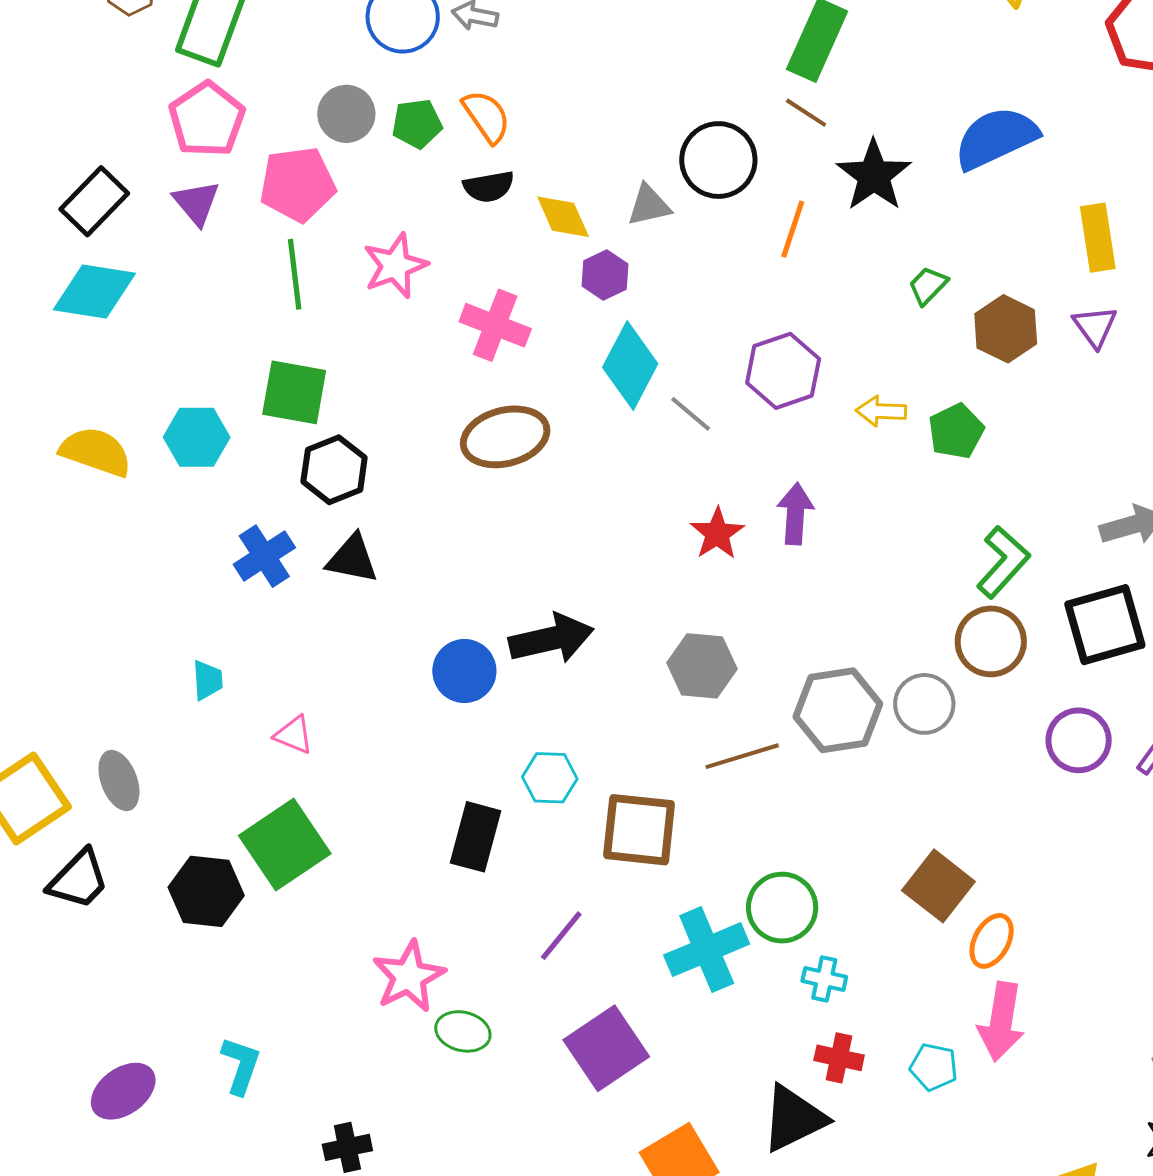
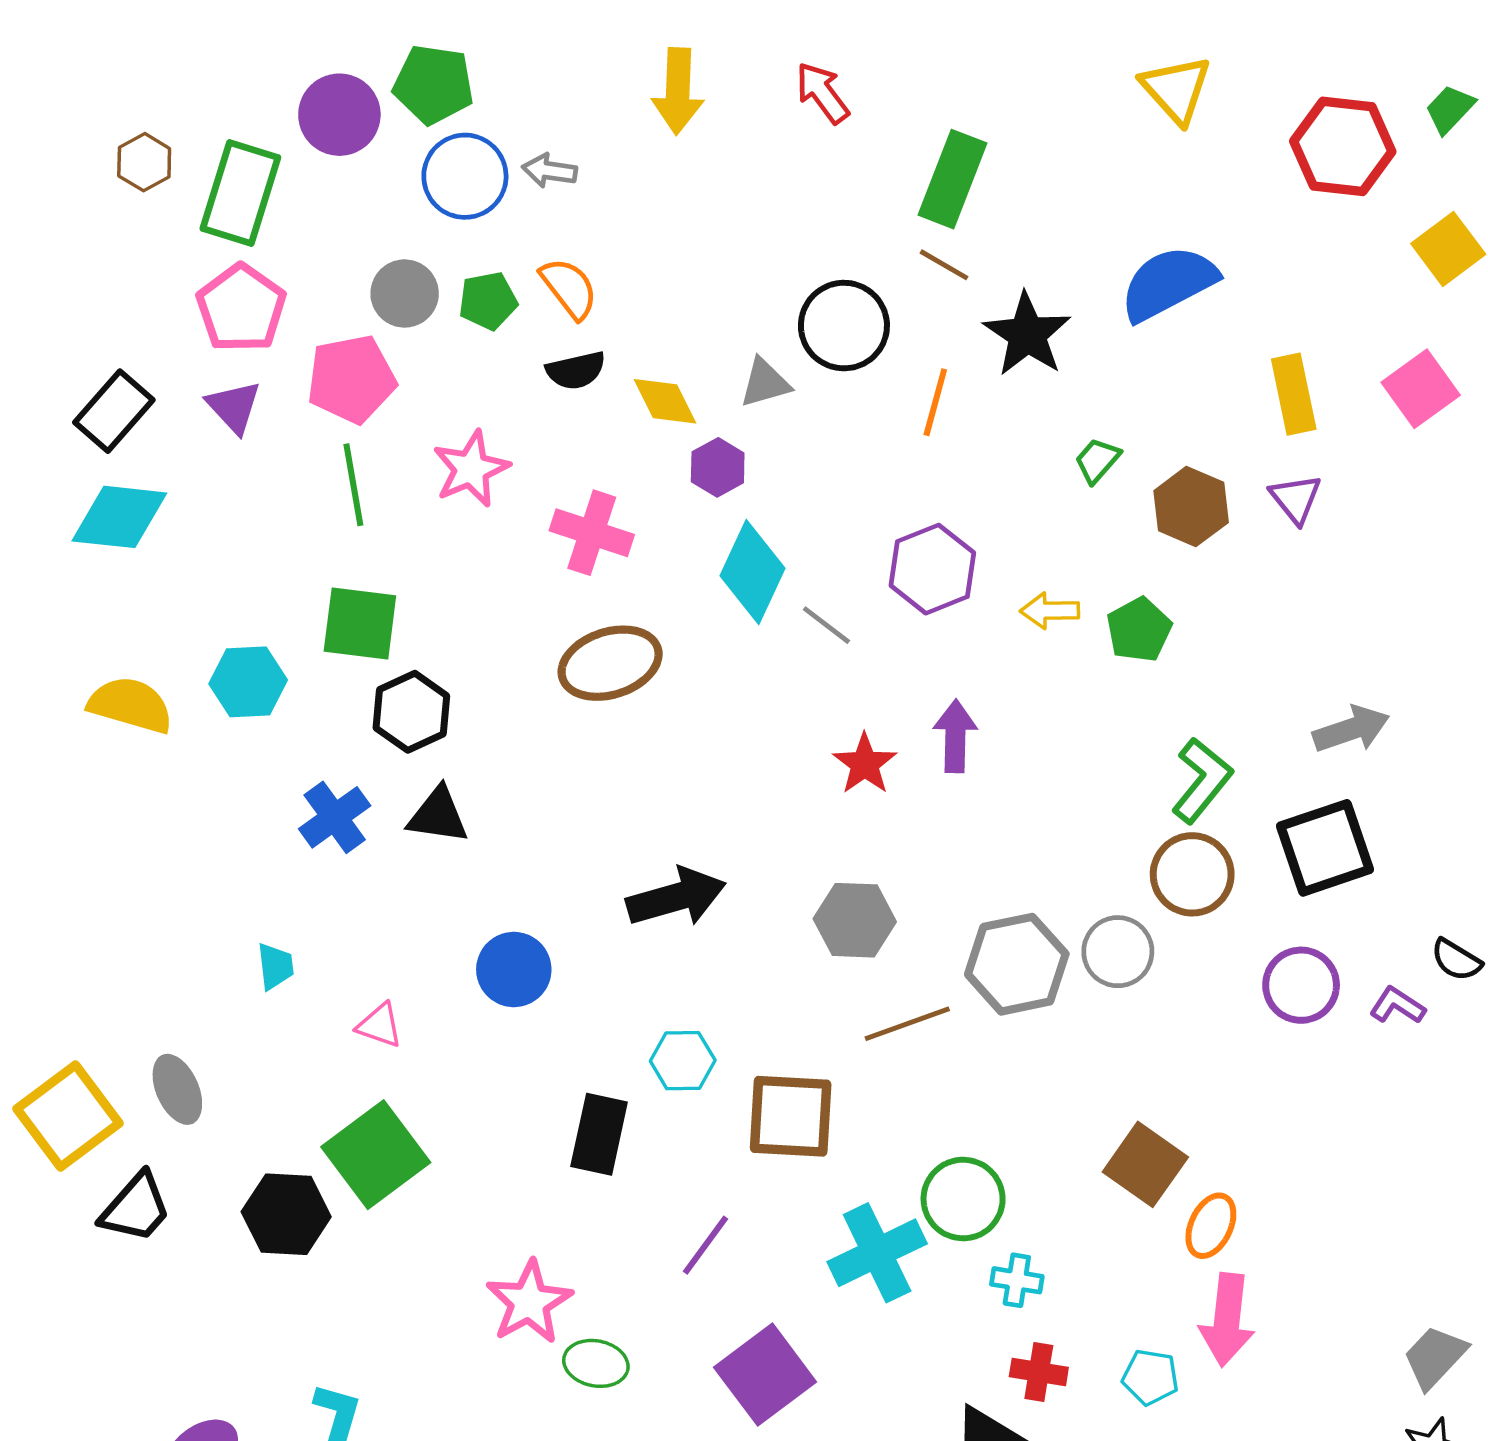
blue circle: (464, 671) -> (514, 970), moved

